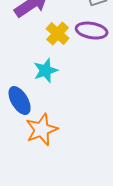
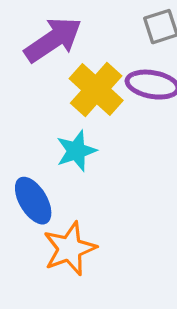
yellow cross: (58, 34) -> (96, 90), size x1.4

